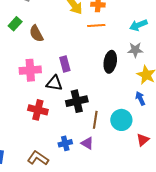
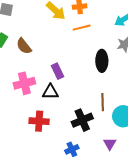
black cross: (77, 101) -> (82, 120), moved
brown line: (95, 120) -> (103, 102), moved
purple triangle: (87, 143) -> (110, 144), moved, turned 40

